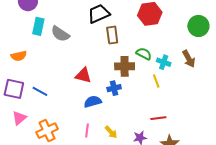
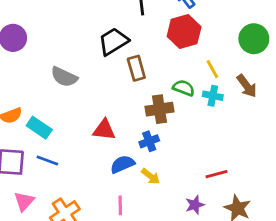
cyan rectangle: (38, 26) -> (39, 128), moved, turned -60
yellow line: (156, 81) -> (212, 69), moved
yellow arrow: (111, 132) -> (151, 176), moved

